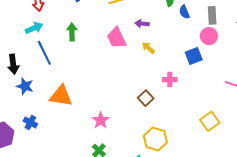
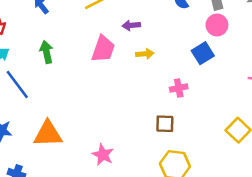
pink trapezoid: (117, 38) -> (103, 49), turned -125
yellow arrow: (148, 48) -> (145, 54), turned 144
brown square: (146, 98) -> (165, 124), moved, turned -35

